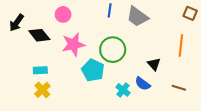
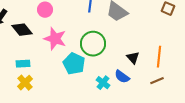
pink star: (73, 44) -> (55, 39), turned 30
orange line: (181, 45) -> (159, 57), moved
brown line: (179, 88) -> (157, 81), turned -40

